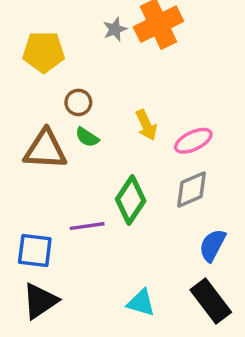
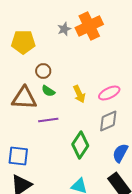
yellow arrow: (146, 125) -> (79, 94), moved
green diamond: (131, 200) -> (80, 145), moved
purple line: (87, 226) -> (48, 120), moved

